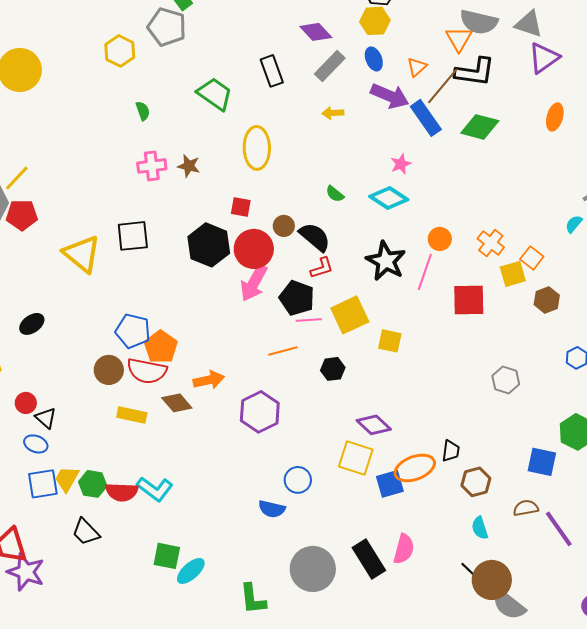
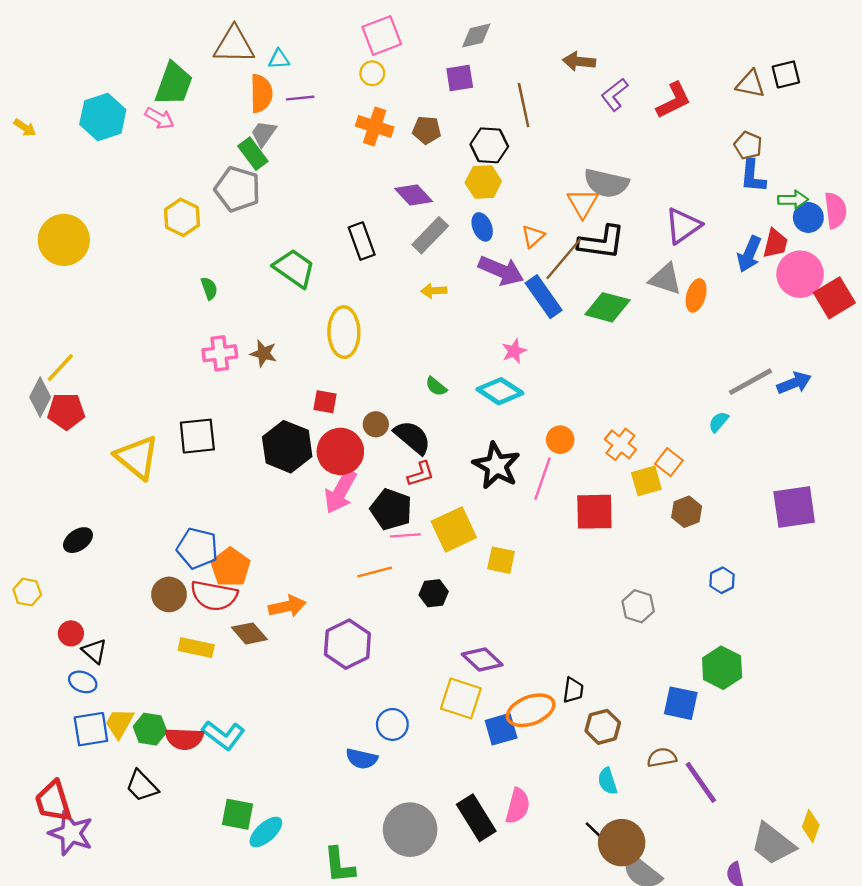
gray triangle: (529, 24) -> (665, 279), moved

